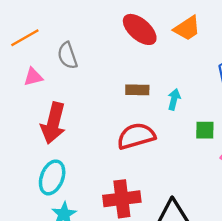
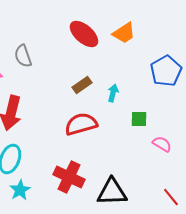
brown rectangle: (137, 90) -> (82, 85), turned -36
red cross: (122, 199) -> (69, 177), turned 32

